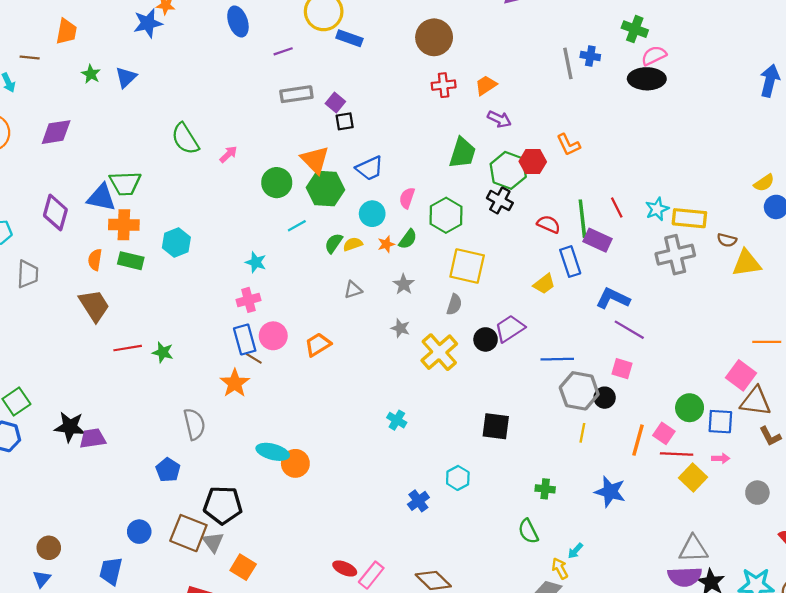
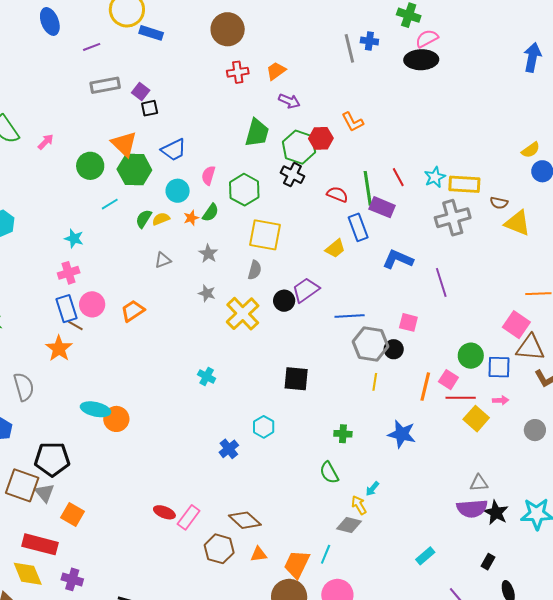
yellow triangle: (747, 263) -> (518, 223), turned 32
purple line: (629, 330) -> (441, 282), moved, turned 44
gray triangle: (693, 549) -> (479, 483), size x0.7

